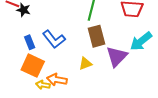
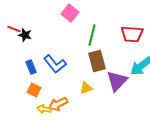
orange square: (33, 66) -> (34, 90), size x0.6
orange arrow: (57, 80) -> (58, 104), turned -36

